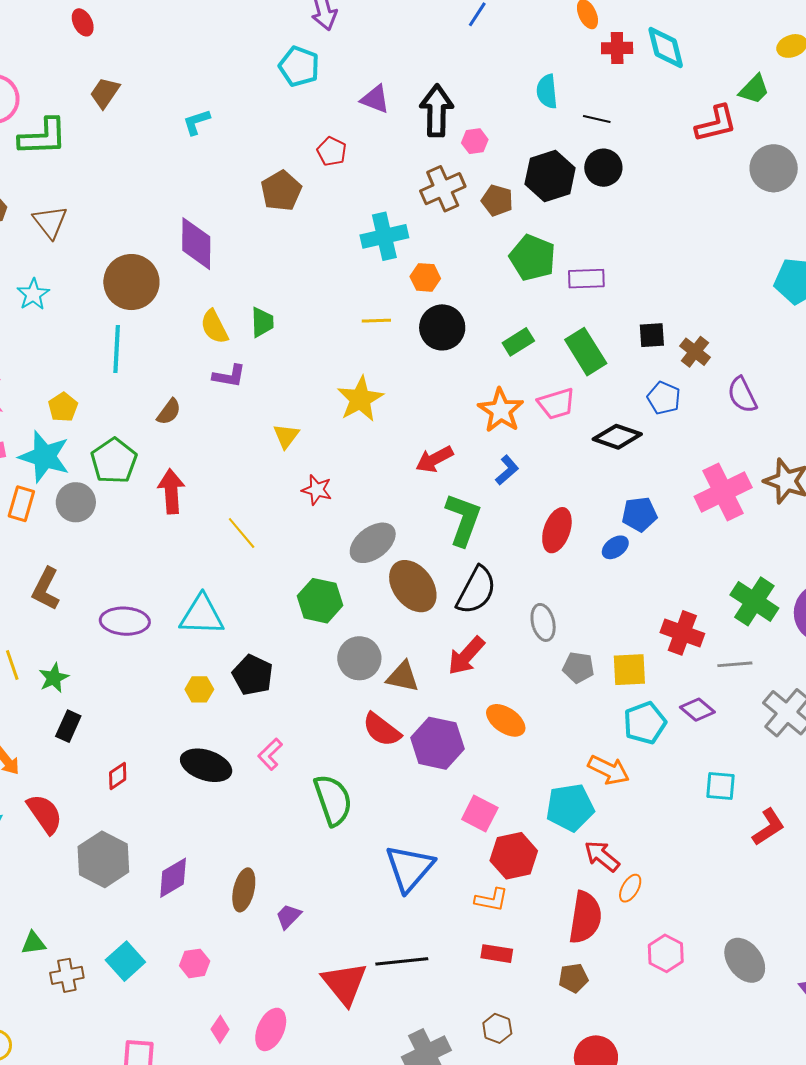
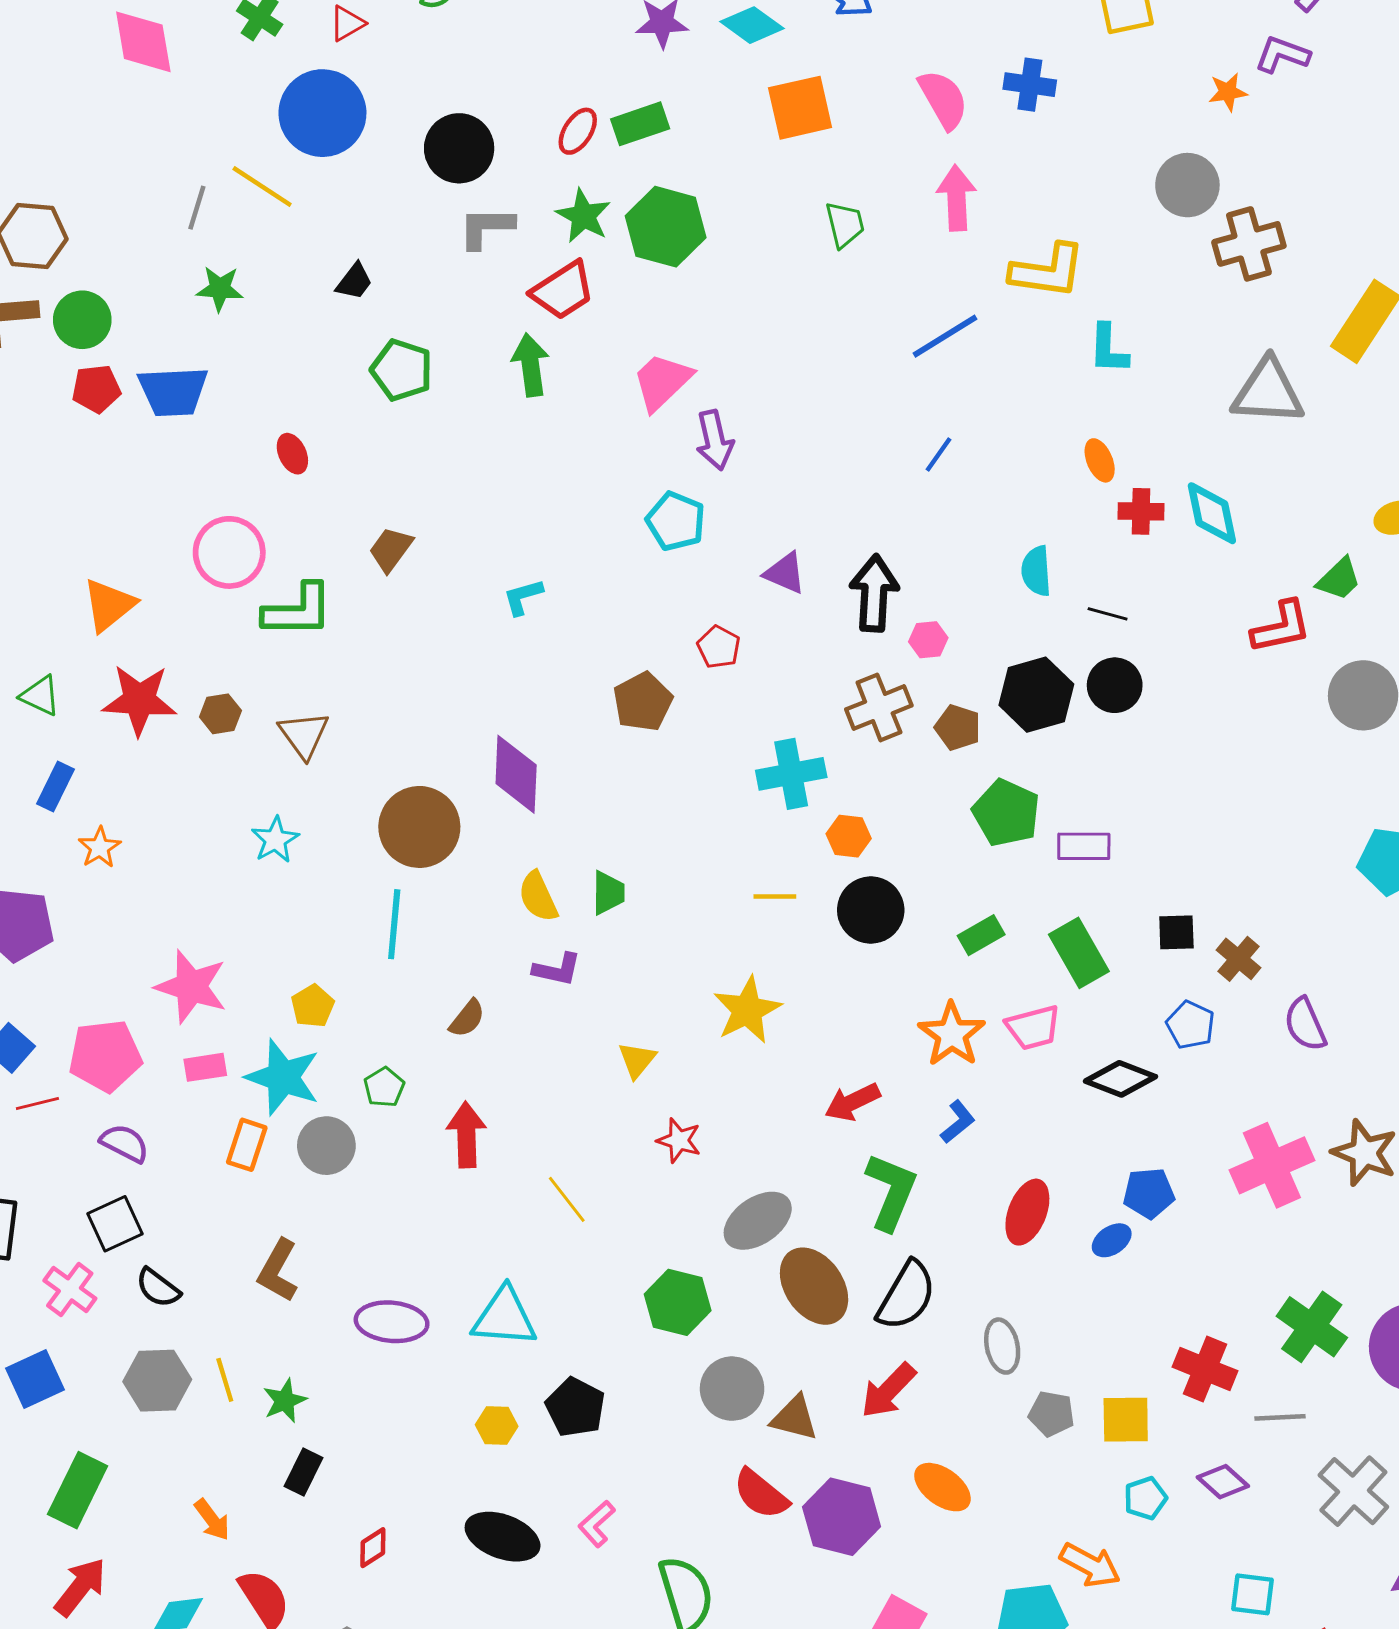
red ellipse: (83, 22) -> (292, 454), moved
green pentagon: (114, 461) -> (384, 1087), size x0.6
cyan pentagon: (645, 723) -> (1145, 1498), size x0.7

